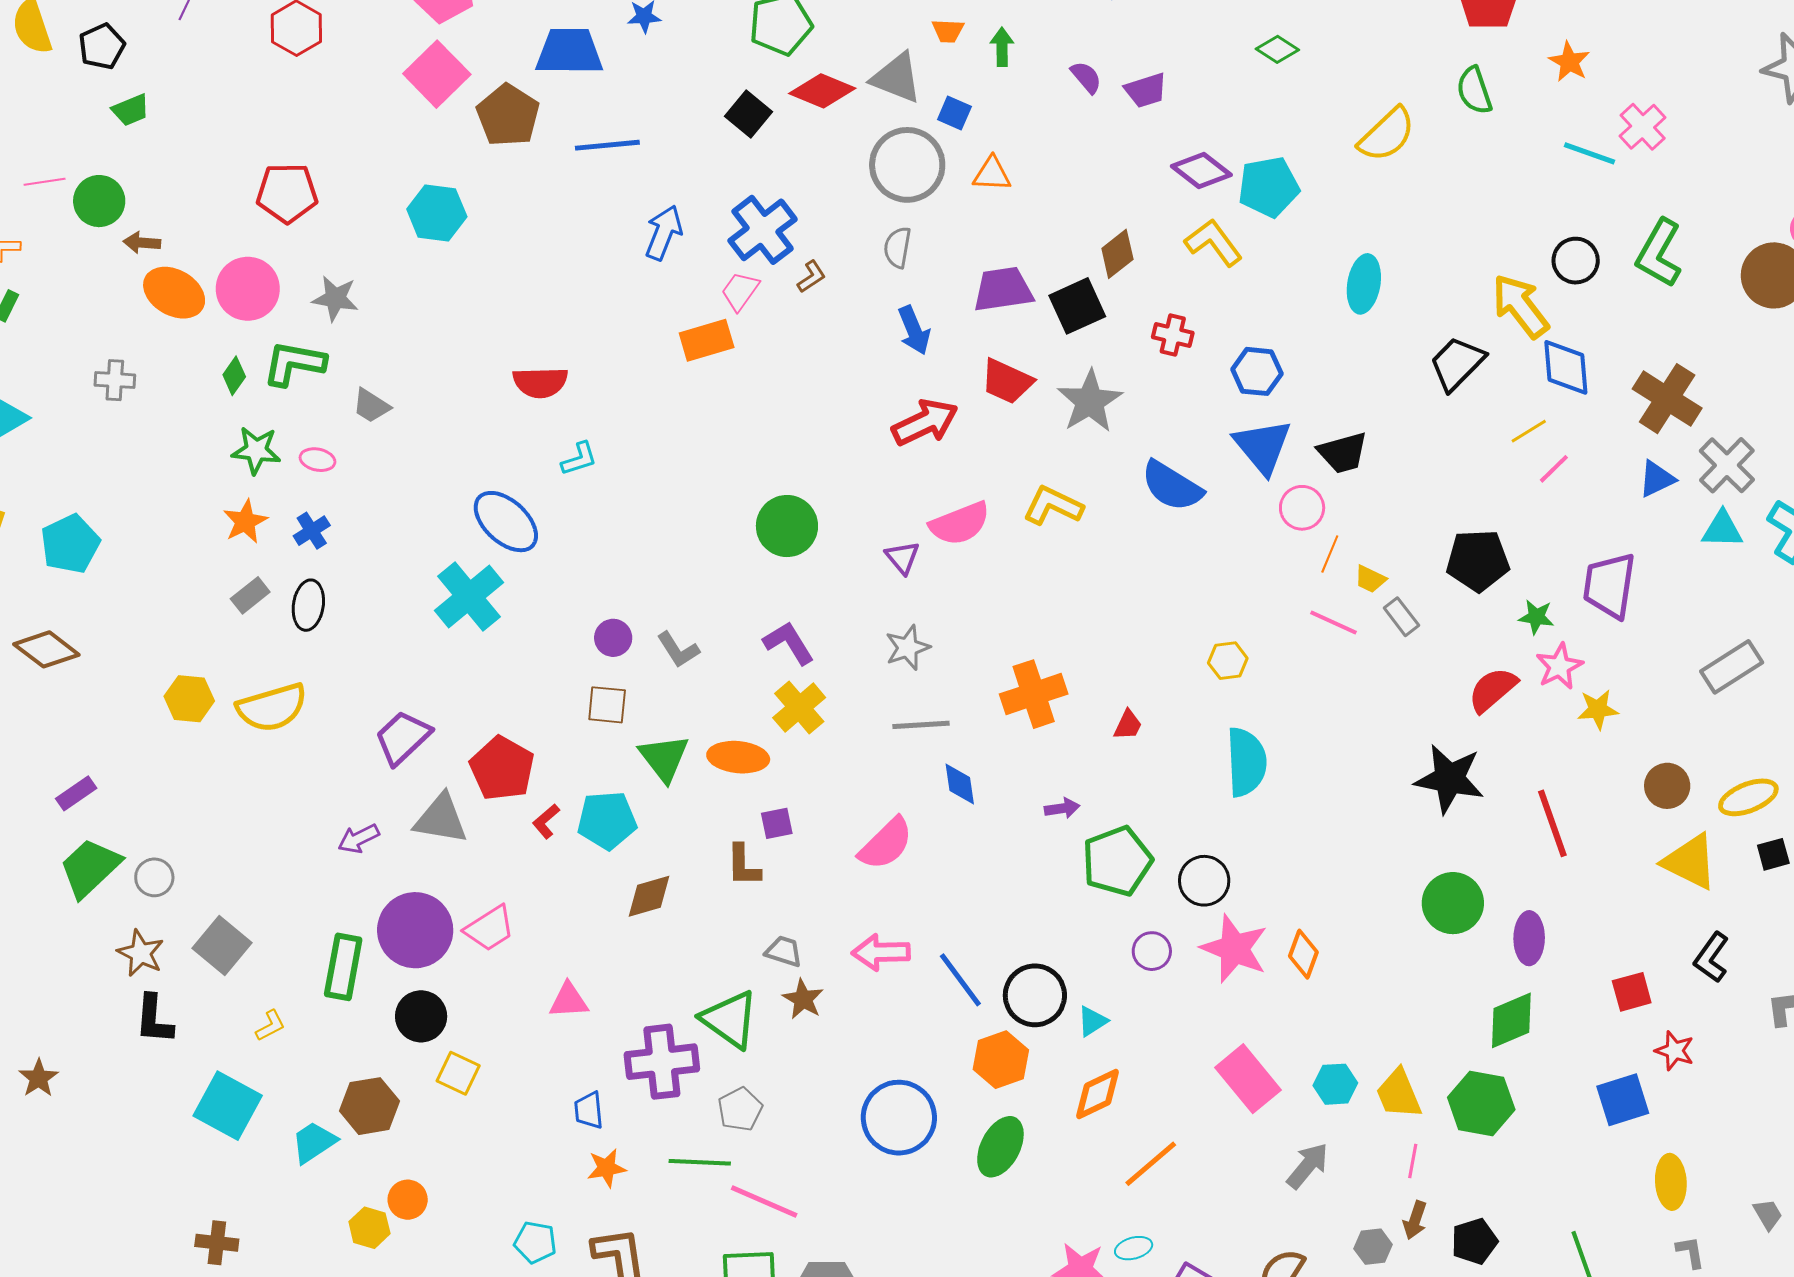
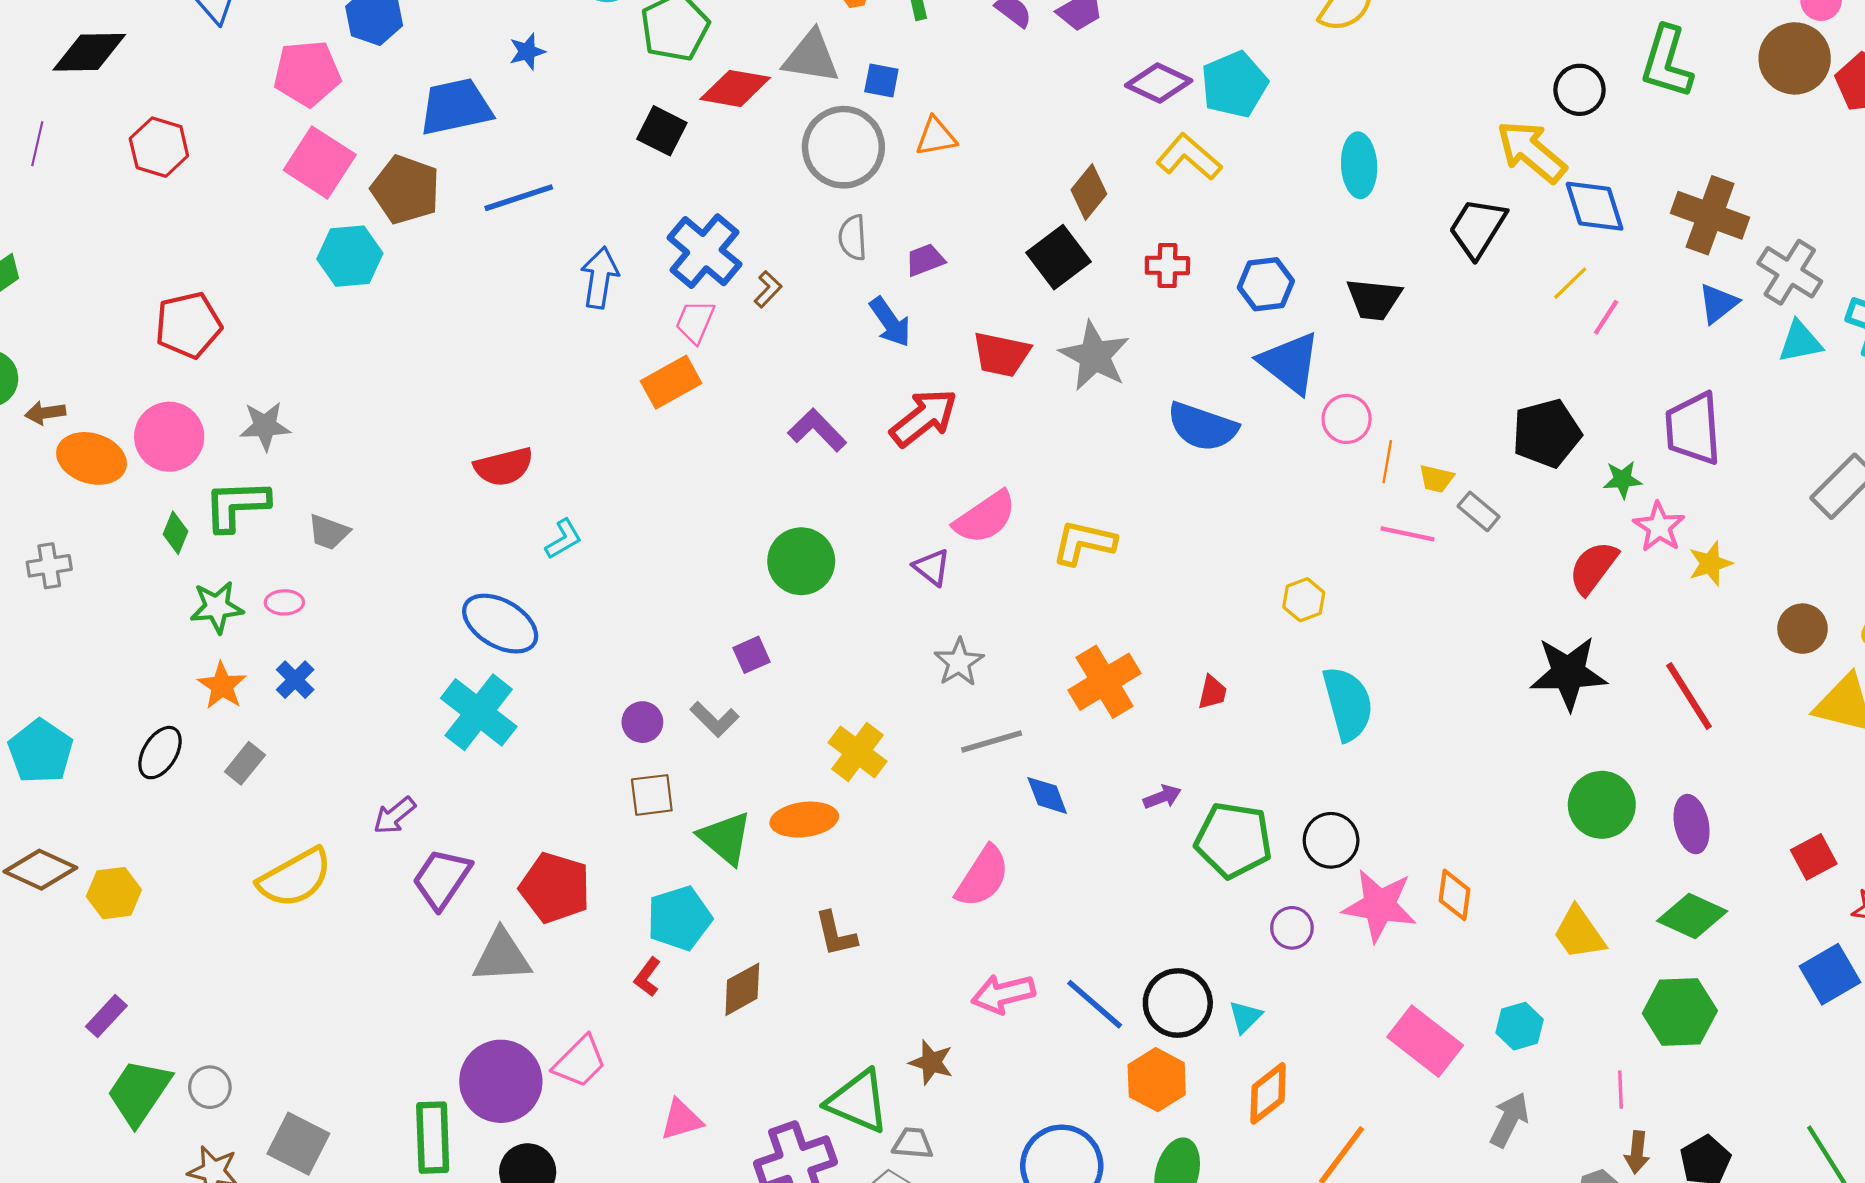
cyan hexagon: (437, 213) -> (350, 256), moved
purple trapezoid: (1003, 289) -> (925, 260), moved, size x0.6
black trapezoid: (1343, 453) -> (1374, 299), moved, turned 34
yellow L-shape: (1053, 506) -> (1084, 543), moved
black ellipse: (308, 605) -> (160, 753), moved, turned 36
purple L-shape: (789, 643) -> (817, 430), moved
yellow hexagon: (189, 699) -> (114, 893), moved
red L-shape: (546, 821) -> (647, 977), moved
purple square: (777, 823) -> (752, 655), moved
purple arrow: (359, 839) -> (394, 815), moved
green pentagon: (1117, 861) -> (1234, 840), turned -30
gray trapezoid: (784, 951) -> (913, 1143), moved
green diamond: (1511, 1020) -> (1692, 916), turned 60
yellow trapezoid: (1399, 1094) -> (1579, 933), moved

